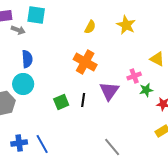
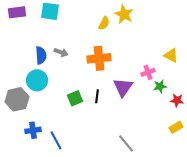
yellow star: (126, 25) -> (124, 14), moved
gray arrow: (18, 30) -> (61, 52), moved
orange cross: (85, 62) -> (99, 58), turned -35
blue cross: (19, 143) -> (33, 130), moved

